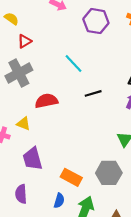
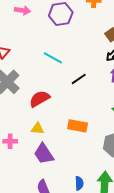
yellow triangle: (23, 124) -> (37, 129), moved
orange rectangle: (71, 177) -> (78, 126), moved

